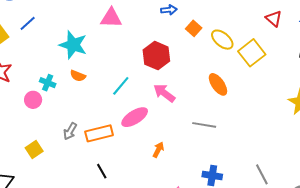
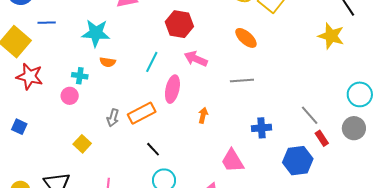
blue line: (28, 23) -> (47, 23), turned 54
pink ellipse: (135, 117) -> (172, 89), turned -32

